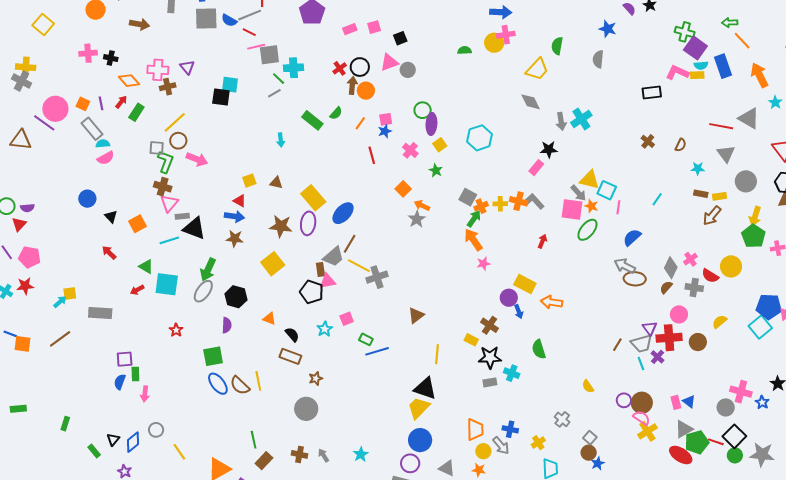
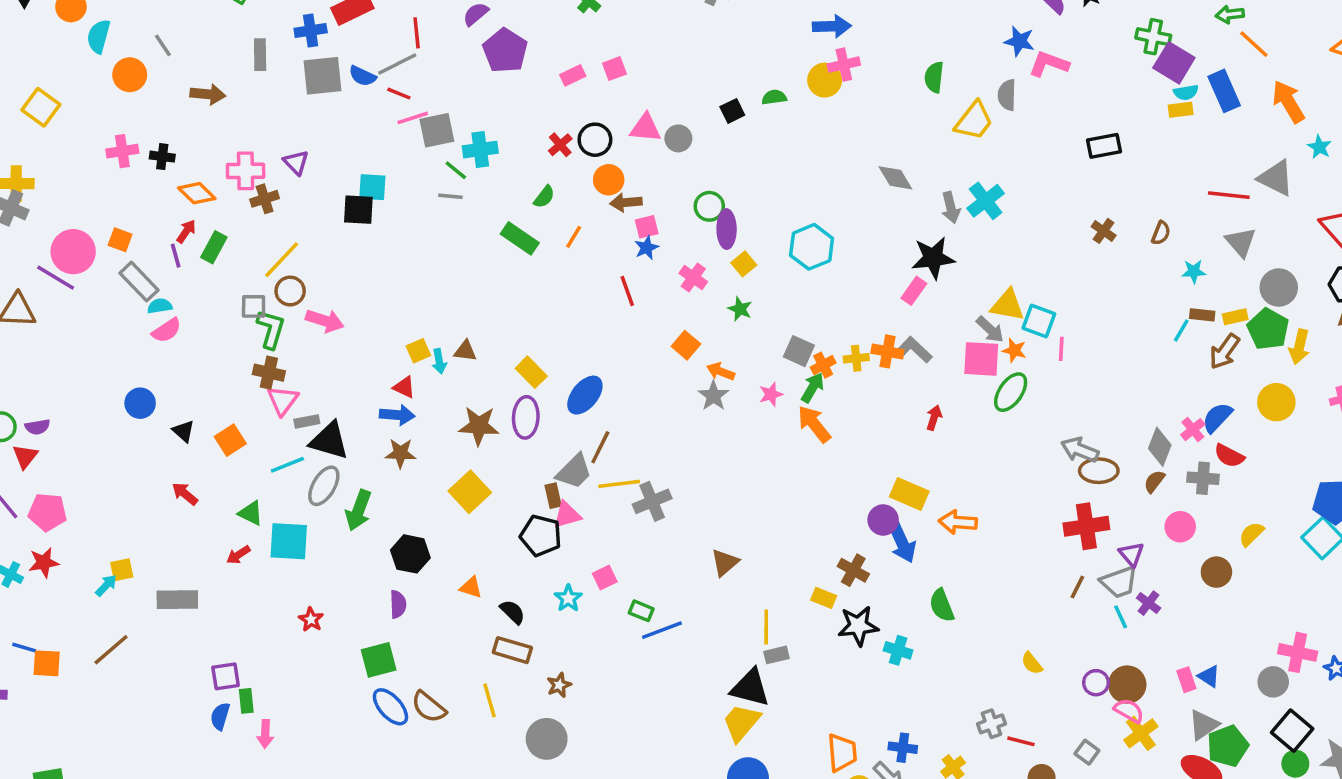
black square: (400, 38) -> (732, 111), moved
pink triangle: (389, 62) -> (645, 128), turned 30
yellow trapezoid: (537, 69) -> (974, 121), moved
pink L-shape: (677, 73) -> (1049, 64), moved
brown arrow: (352, 85) -> (626, 202), moved, turned -96
gray line: (274, 93) -> (450, 196), turned 40
purple line: (101, 103) -> (176, 256), moved
green semicircle: (336, 113) -> (544, 197), moved
orange line: (360, 123) -> (574, 237), moved
cyan arrow: (281, 140) -> (439, 361), moved
black star: (549, 149) -> (933, 258), size x1.4
yellow rectangle: (313, 198) -> (531, 372), size x0.7
cyan line: (657, 199) -> (1181, 330), moved
green pentagon: (753, 236) -> (1268, 329), moved
blue semicircle: (632, 237) -> (1217, 417), moved
pink star: (483, 264) -> (771, 394), moved
yellow line: (359, 266) -> (619, 484), turned -30
yellow circle: (731, 266) -> (1276, 402), moved
gray ellipse: (203, 291) -> (324, 486), moved
blue arrow: (519, 312) -> (902, 543), size x1.6
red cross: (669, 338) -> (1086, 526), moved
yellow line: (258, 381) -> (490, 700), moved
gray rectangle: (490, 382) -> (776, 655), moved
gray cross: (562, 419) -> (992, 724), turned 35
gray square: (590, 438) -> (1087, 752), moved
red line: (716, 442) -> (1021, 741), moved

